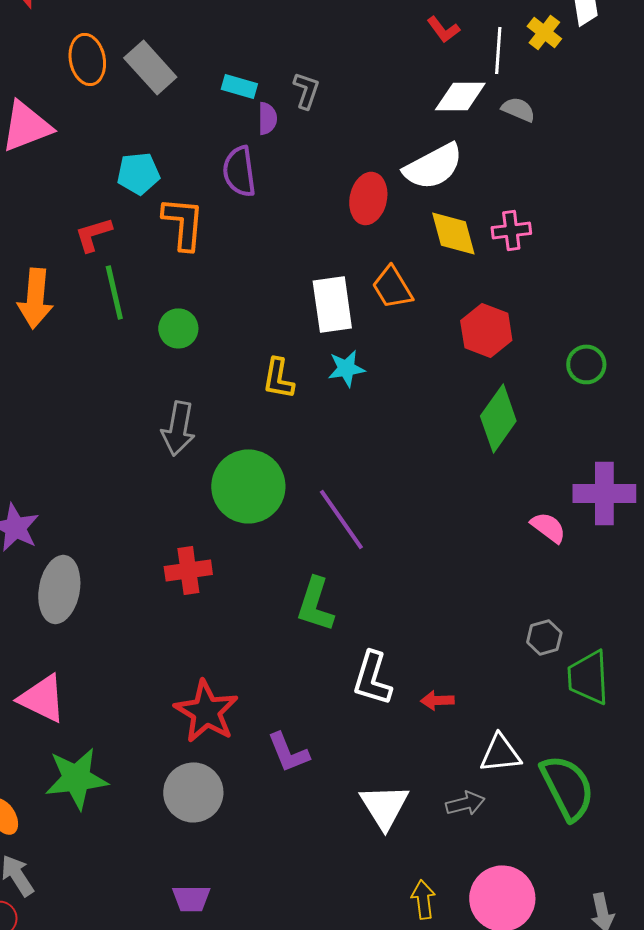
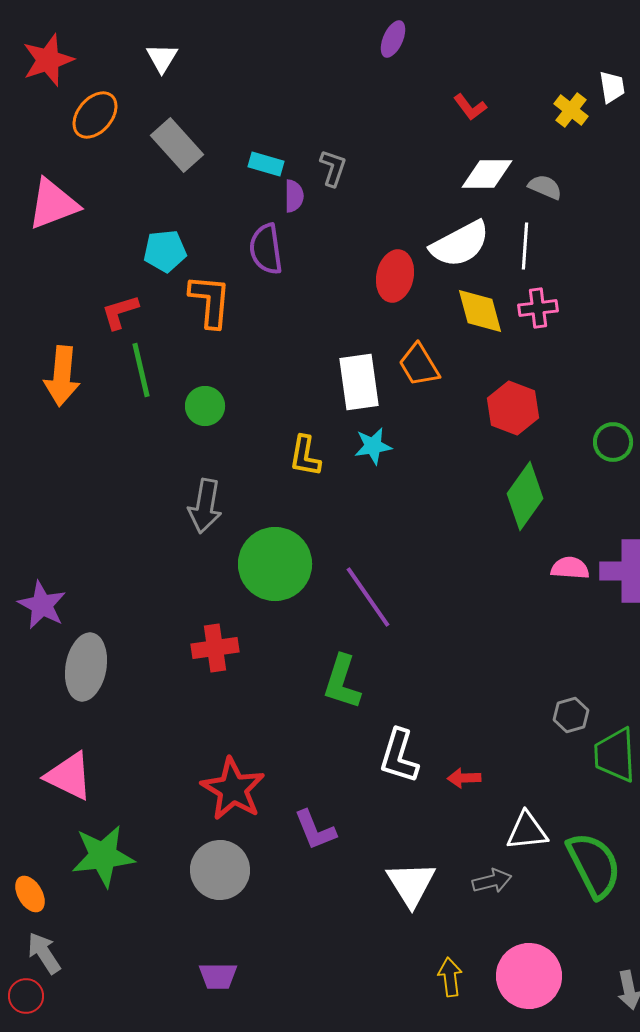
white line: (498, 50) -> (525, 246), moved
orange ellipse: (87, 59) -> (95, 115), moved, turned 51
pink semicircle: (548, 527) -> (570, 568), moved, turned -33

